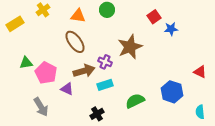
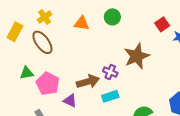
yellow rectangle: (15, 24) -> (15, 32), turned -30
brown ellipse: (75, 42) -> (42, 42), moved

